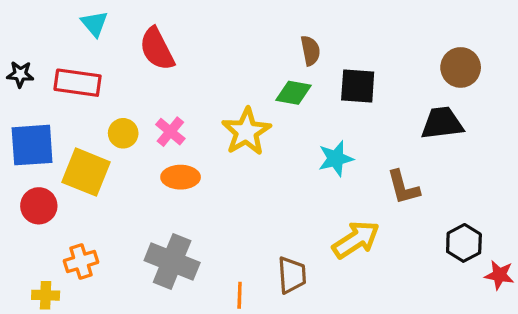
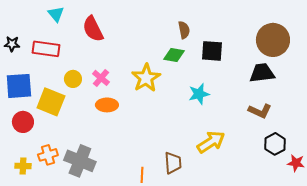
brown circle: (461, 67) -> (273, 40), size x1.4
brown L-shape: (403, 187) -> (260, 111), moved, turned -50
gray cross: (172, 261) -> (80, 161), moved
yellow cross: (46, 295) -> (23, 166), moved

